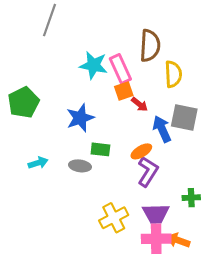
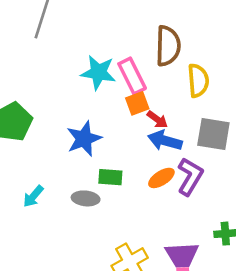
blue arrow: (162, 129) -> (165, 141), moved, turned -48
cyan arrow: (38, 163) -> (33, 196), turned 150
purple L-shape: (148, 172) -> (190, 177), moved

